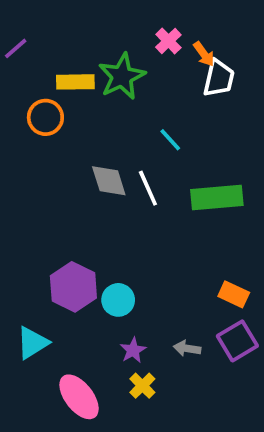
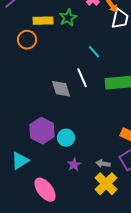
green star: (122, 76) -> (68, 18), size x0.7
gray diamond: (109, 181) -> (61, 89), moved
yellow cross: (142, 386) -> (106, 184), moved, size x1.6

